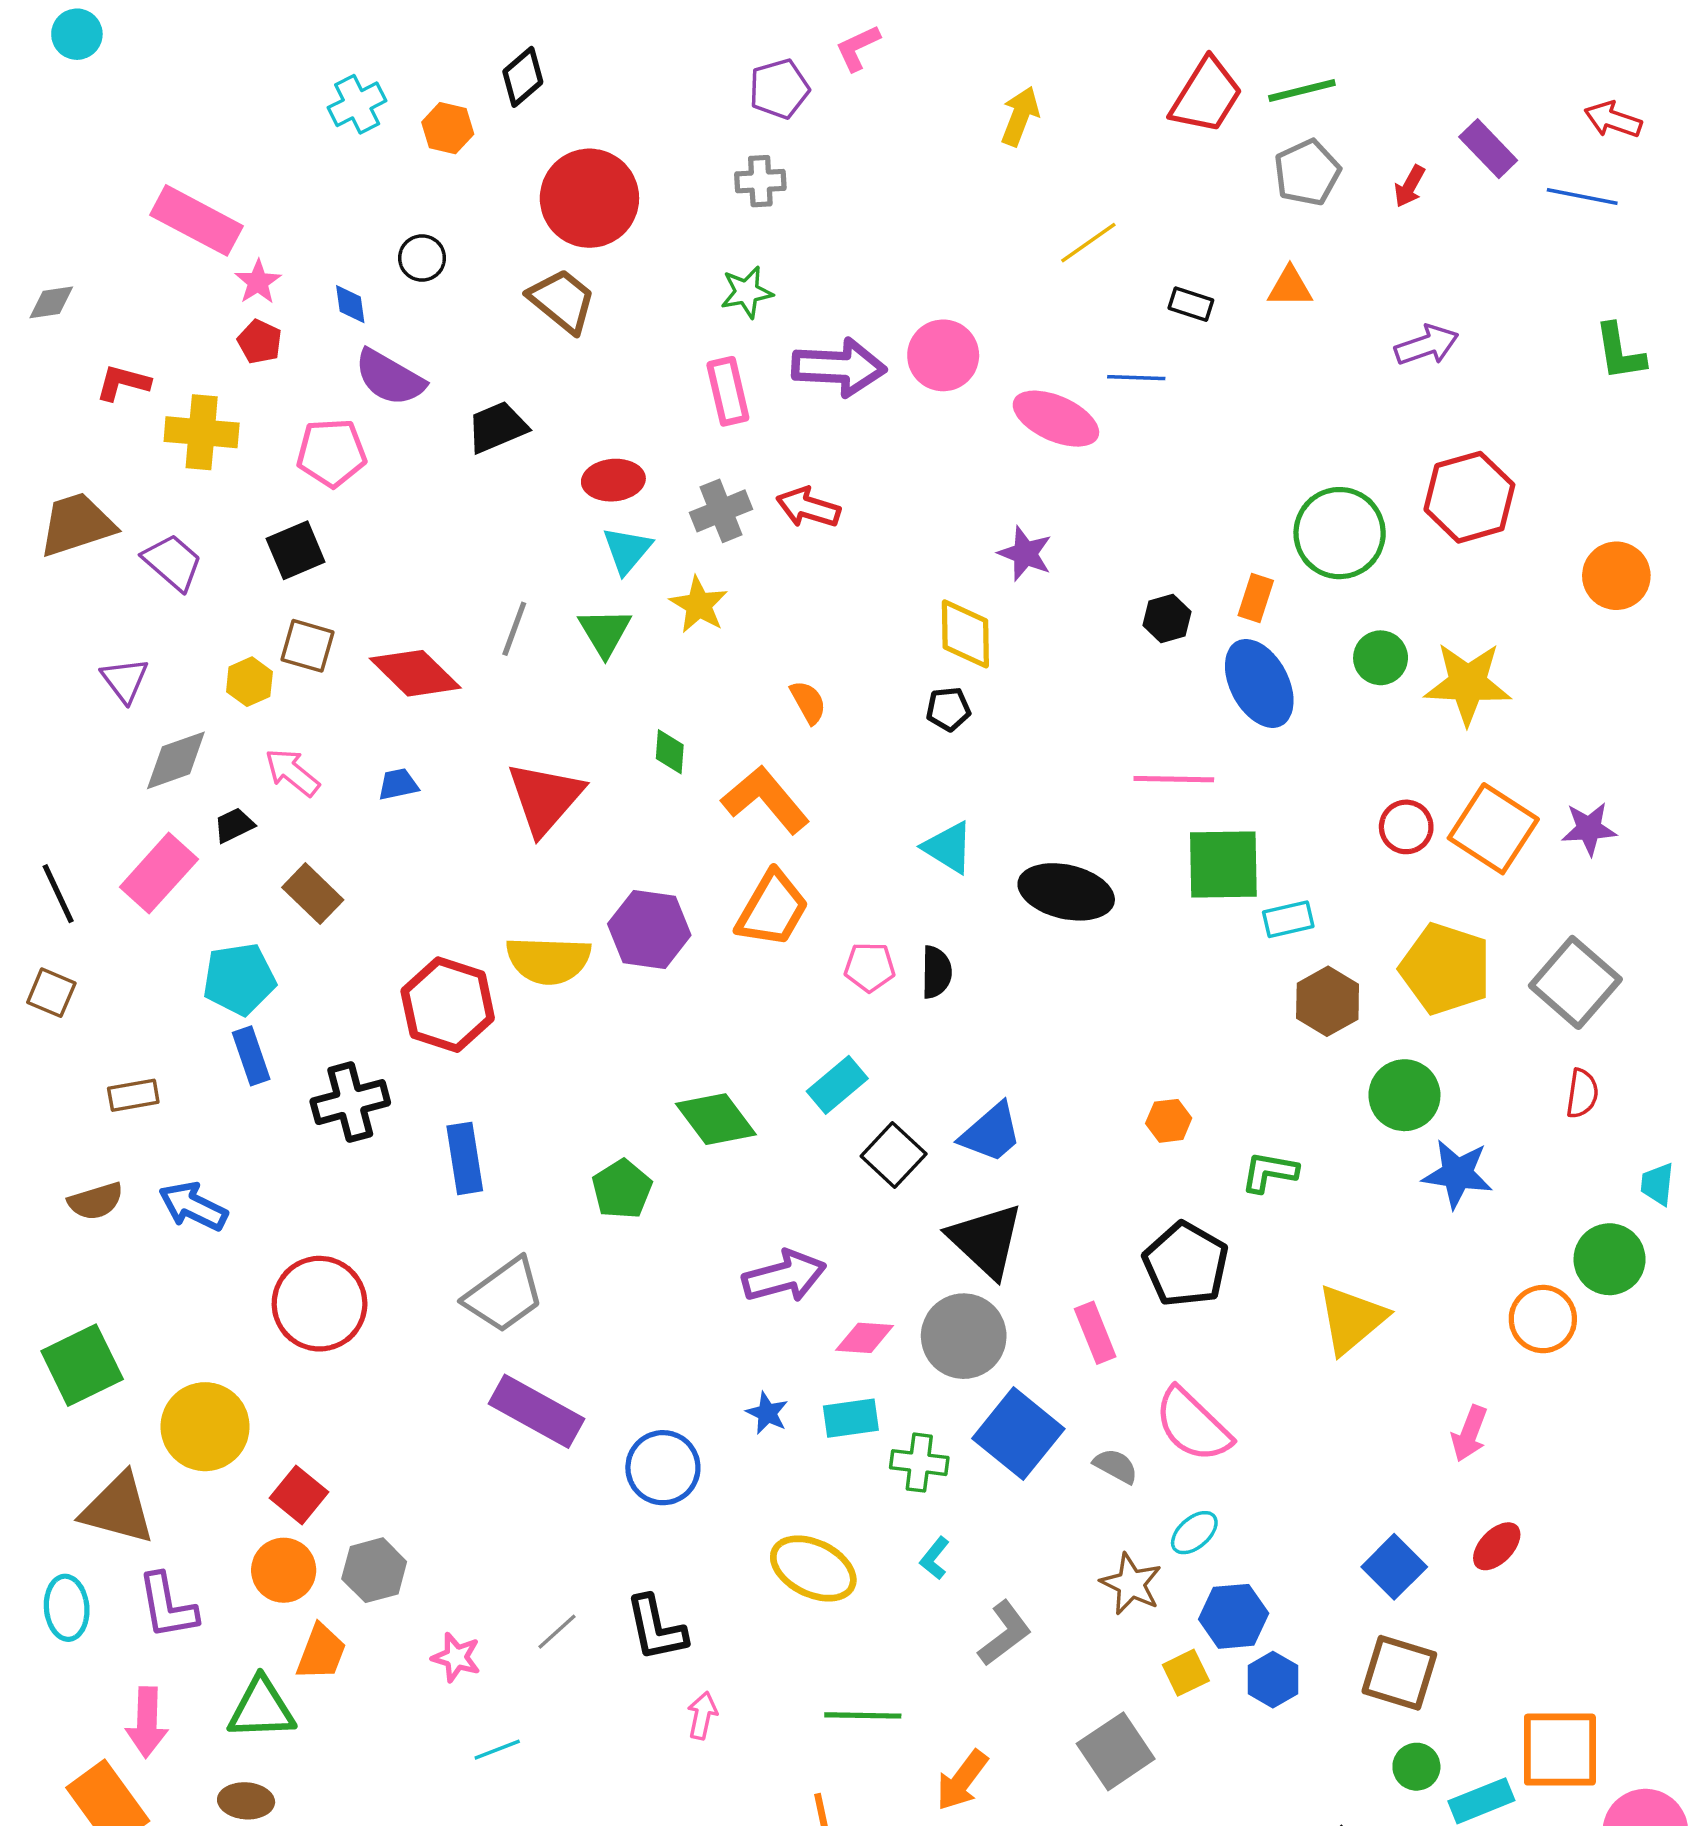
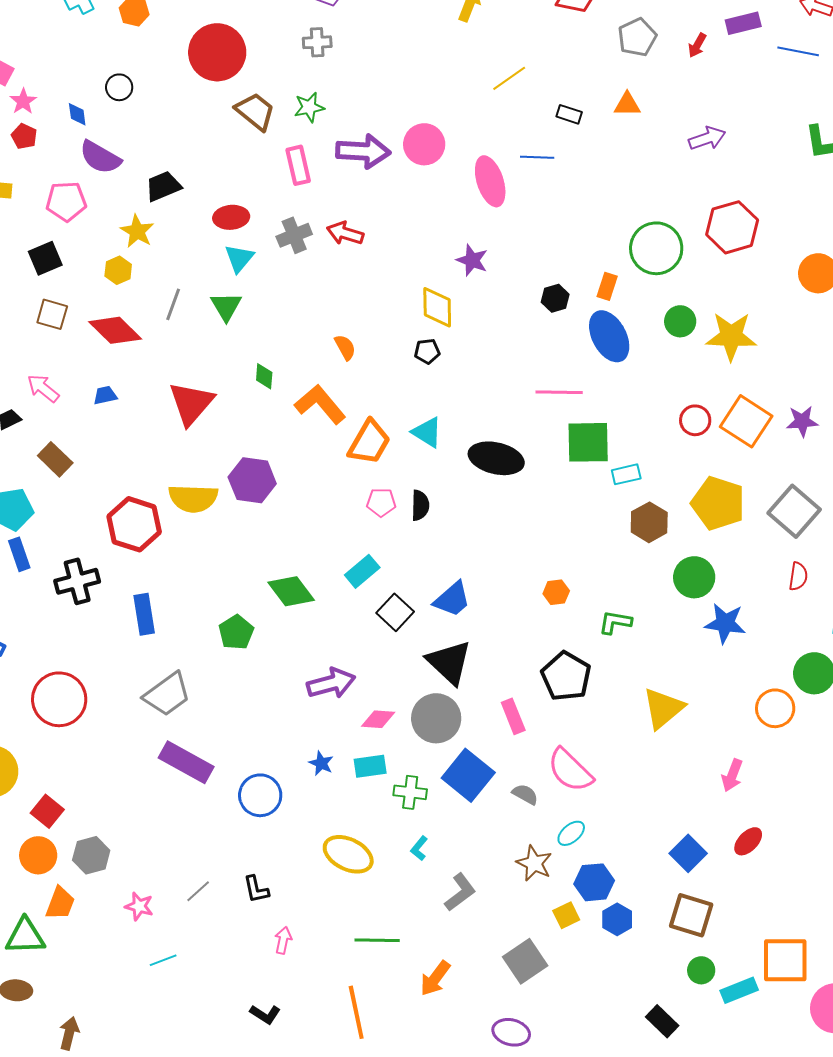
purple rectangle: (1488, 149) -> (743, 23), turned -60
brown trapezoid: (562, 301) -> (255, 111), moved
pink ellipse: (1056, 419) -> (490, 181), turned 48
yellow star: (699, 605) -> (137, 231), moved
yellow hexagon: (249, 682) -> (118, 270), moved
orange trapezoid: (772, 909) -> (369, 442), moved
black L-shape: (656, 1628) -> (256, 889), size x0.7

